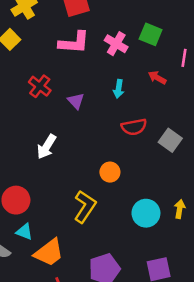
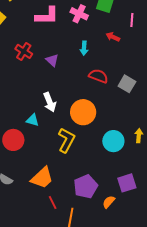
red semicircle: (134, 127) -> (98, 76), turned -144
white arrow: (46, 147) -> (50, 102), moved, turned -48
orange circle: (110, 172) -> (83, 112), size x1.6
cyan triangle: (24, 232) -> (33, 120), moved

